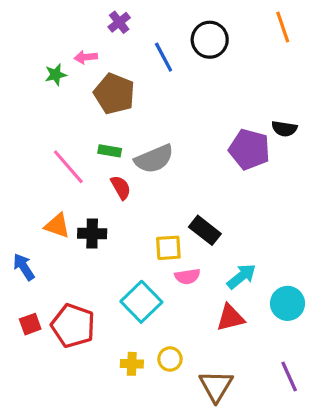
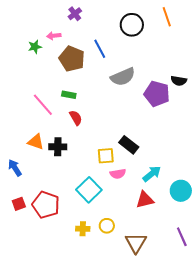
orange line: (283, 27) -> (167, 17), moved
blue line: (164, 57) -> (100, 49), moved
gray semicircle: (154, 159) -> (123, 77), moved

